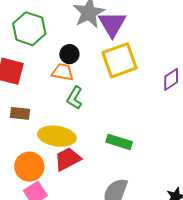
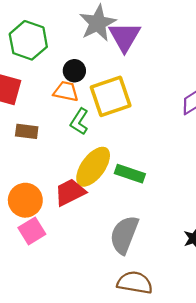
yellow square: (120, 60) -> (111, 96), moved
brown rectangle: (20, 113) -> (27, 131), moved
yellow ellipse: (57, 136) -> (93, 167), moved, turned -63

